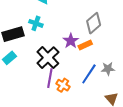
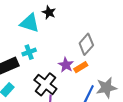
cyan cross: (36, 23) -> (29, 52), turned -32
gray star: (108, 69) -> (106, 88), size x1.5

